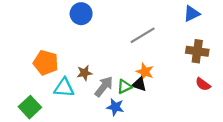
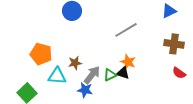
blue star: (115, 107) -> (85, 90), moved

